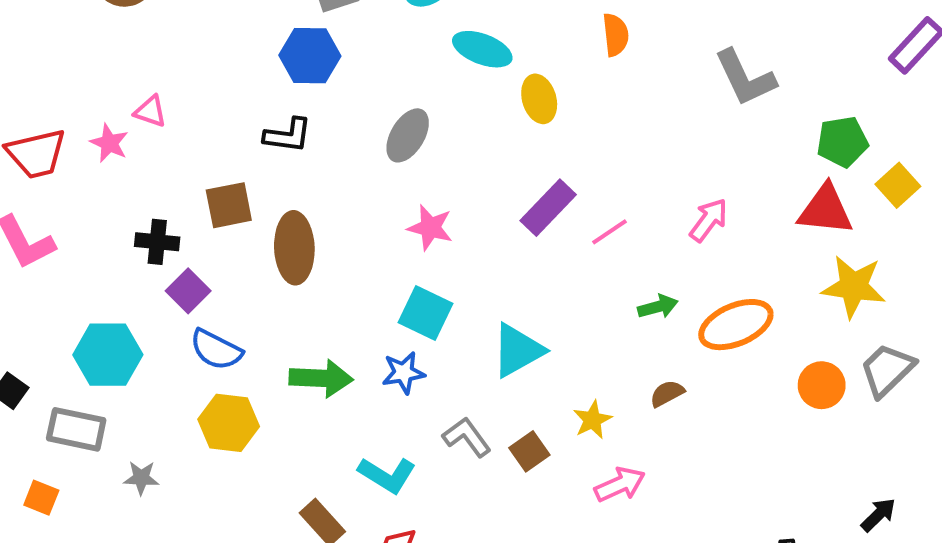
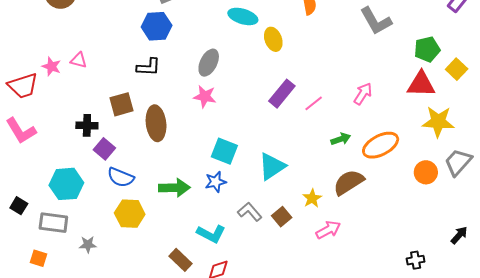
pink star: (109, 143) -> (51, 66), moved
pink star: (430, 228) -> (205, 97), moved
brown semicircle: (667, 393) -> (349, 182), size x1.8

